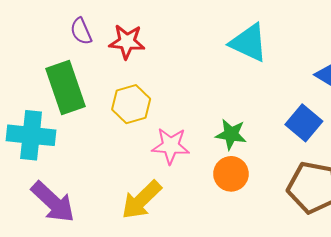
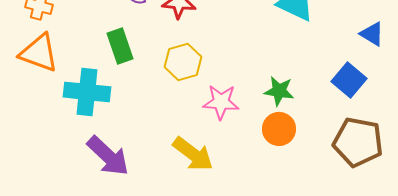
green rectangle: (65, 87) -> (120, 46), size x0.7
yellow arrow: (141, 200) -> (193, 154), turned -99

